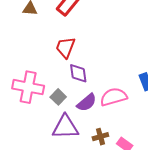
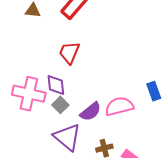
purple diamond: (78, 73) -> (56, 85), moved
purple triangle: (65, 127) -> (67, 137), turned 40

